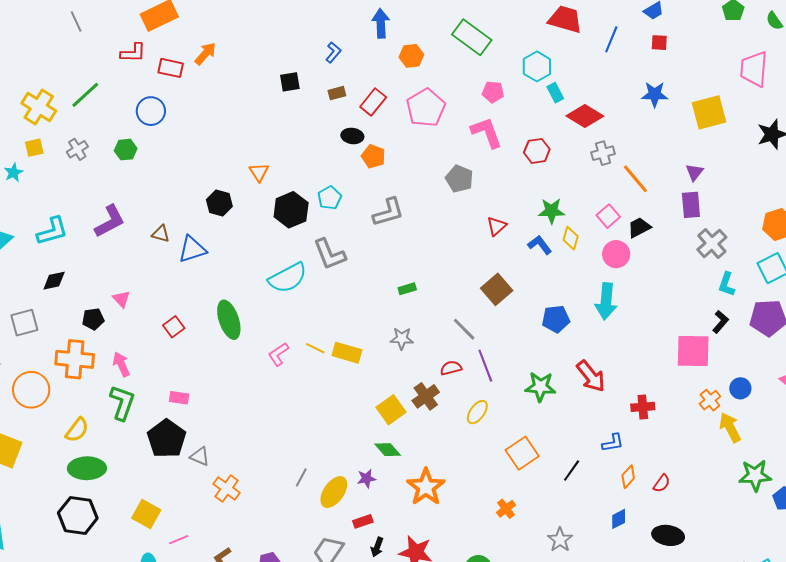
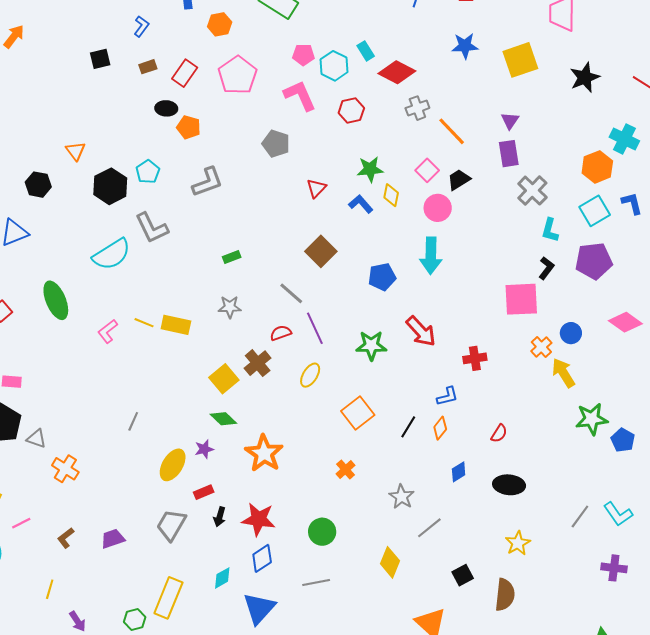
cyan hexagon: (537, 66) -> (334, 66), moved
gray line: (301, 477) -> (133, 421), moved
orange diamond: (628, 477) -> (440, 428), moved

